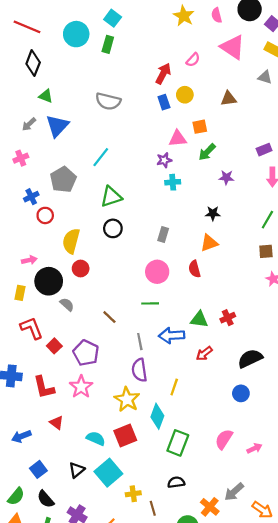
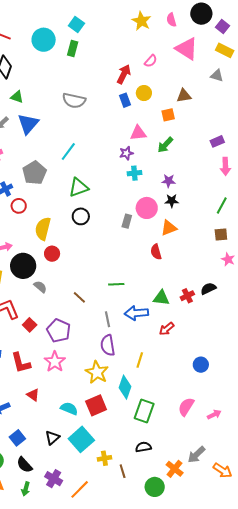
orange square: (200, 127) -> (168, 115), moved
purple star: (226, 177) -> (169, 181), moved
pink circle: (157, 272) -> (147, 208), moved
black semicircle: (250, 358) -> (208, 289), moved, size x0.7

